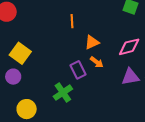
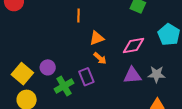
yellow square: (20, 53) -> (22, 74), moved
purple rectangle: (78, 70) -> (86, 77), moved
purple circle: (13, 77) -> (48, 67), moved

